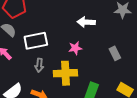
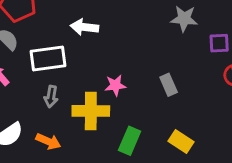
white arrow: (86, 22) -> (84, 27), moved
pink star: (75, 48) -> (115, 85), moved

